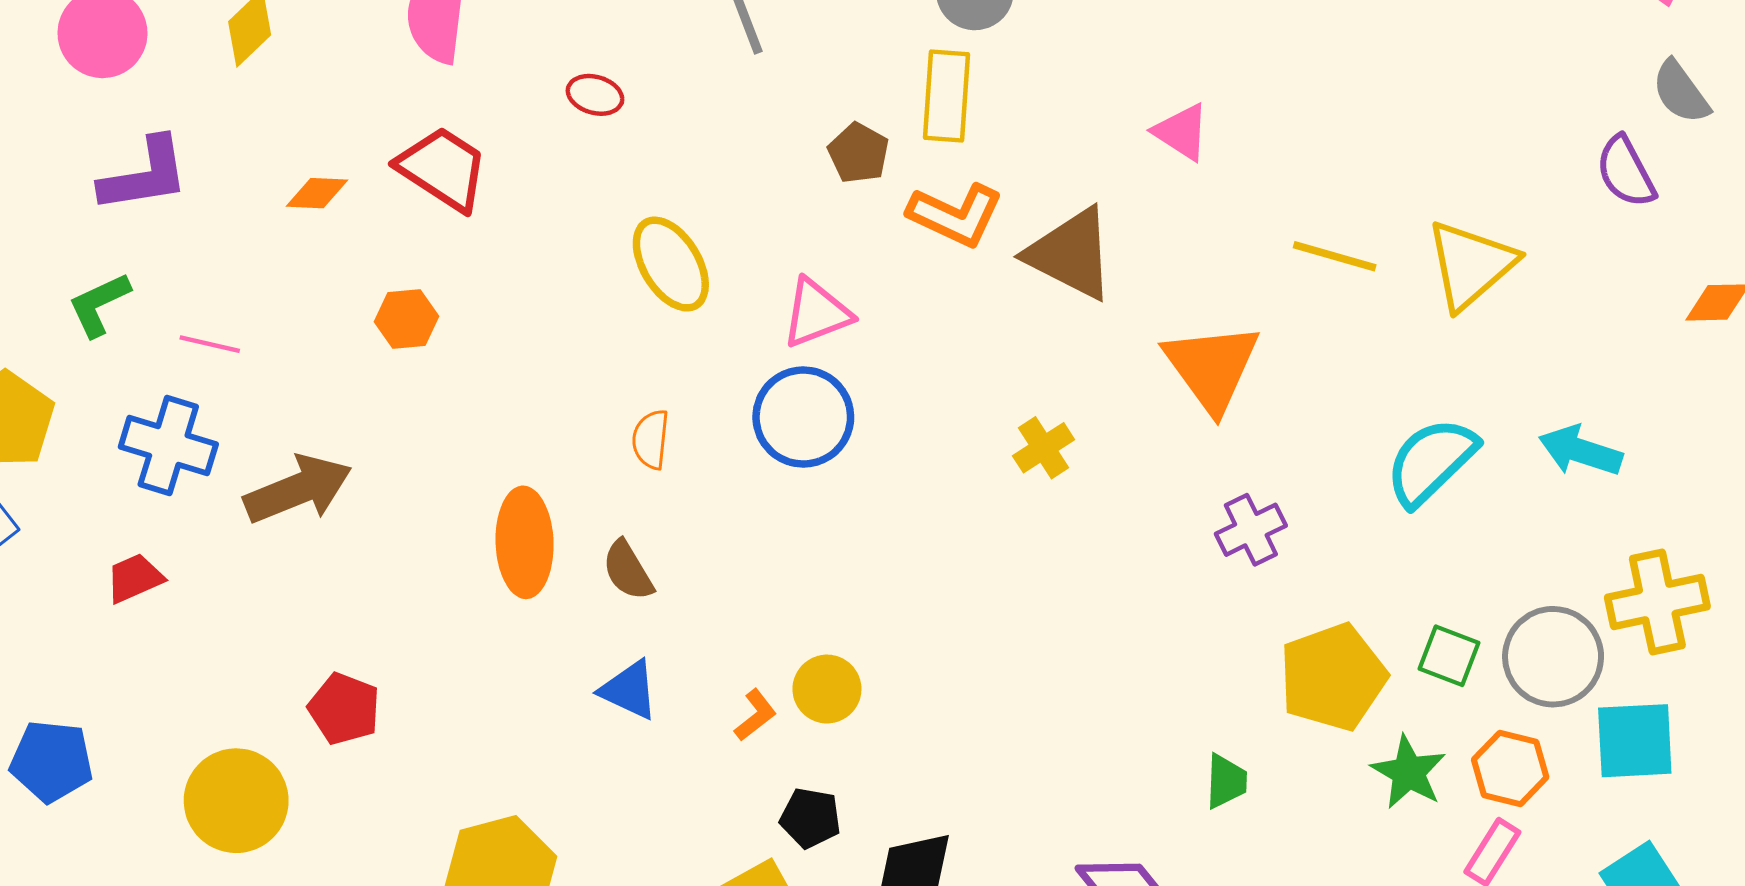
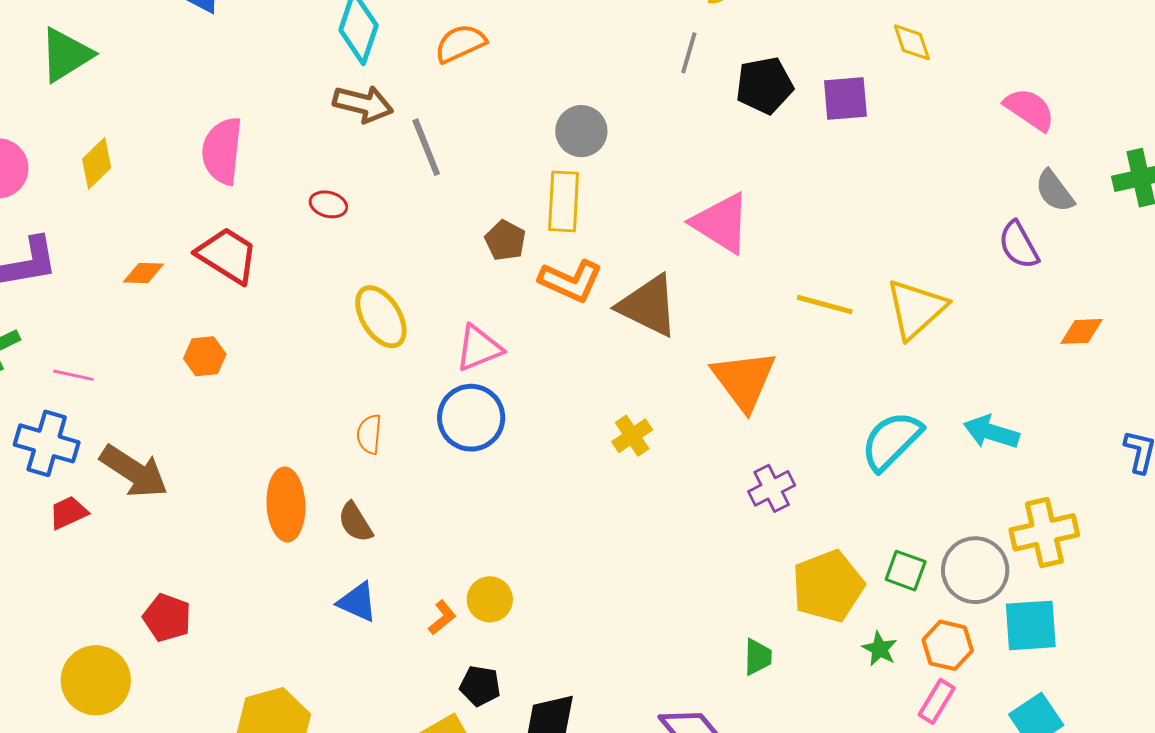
pink triangle: (1181, 132) -> (721, 223), size x1.6
brown arrow: (298, 489) -> (134, 471), turned 56
red trapezoid: (135, 578) -> (68, 513), moved
green star: (1408, 772) -> (880, 649), size x0.7

